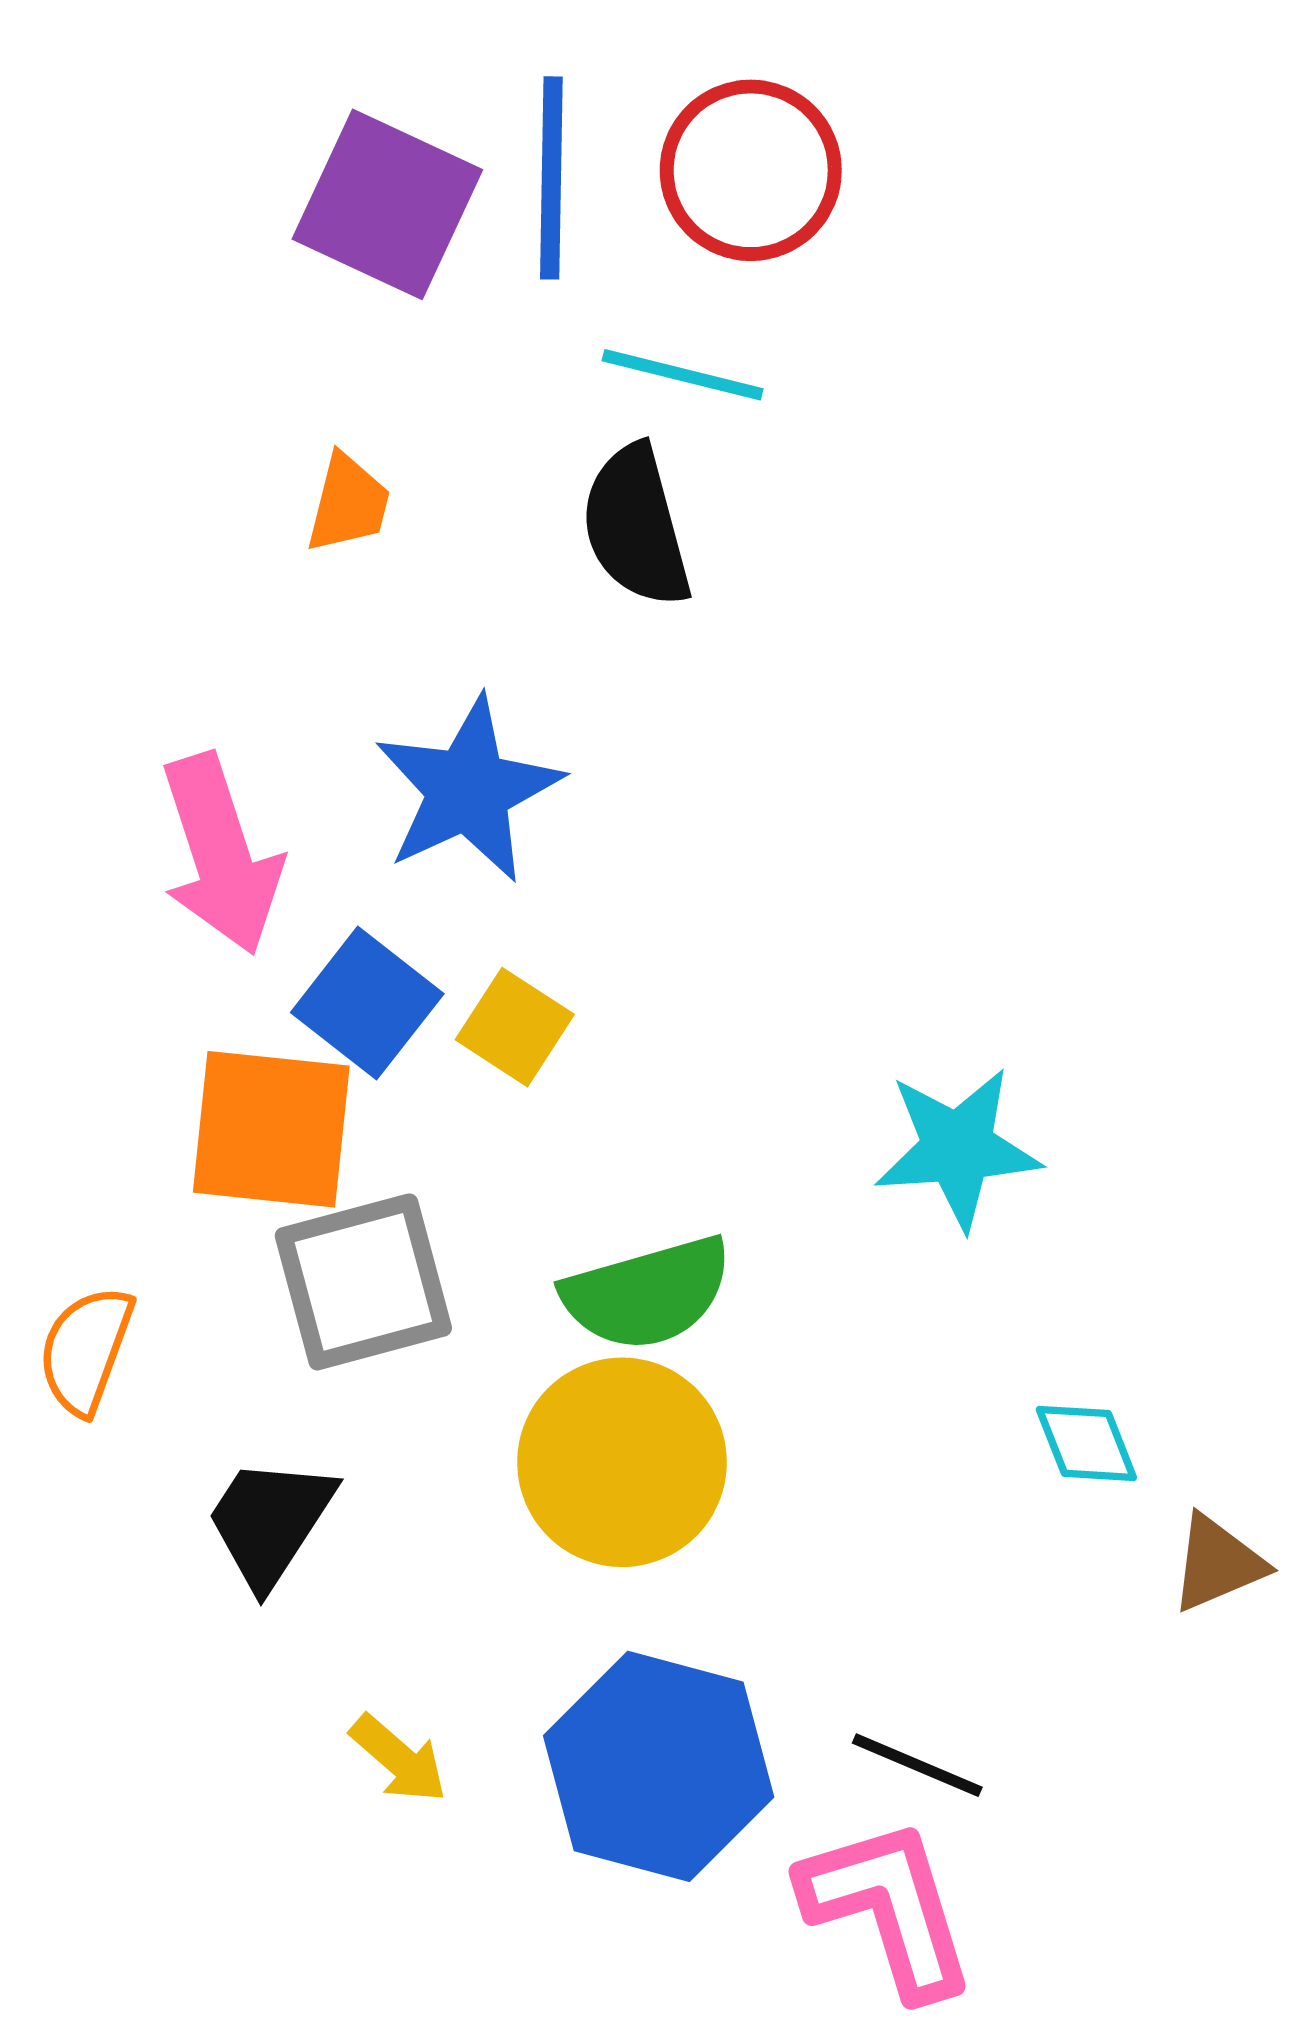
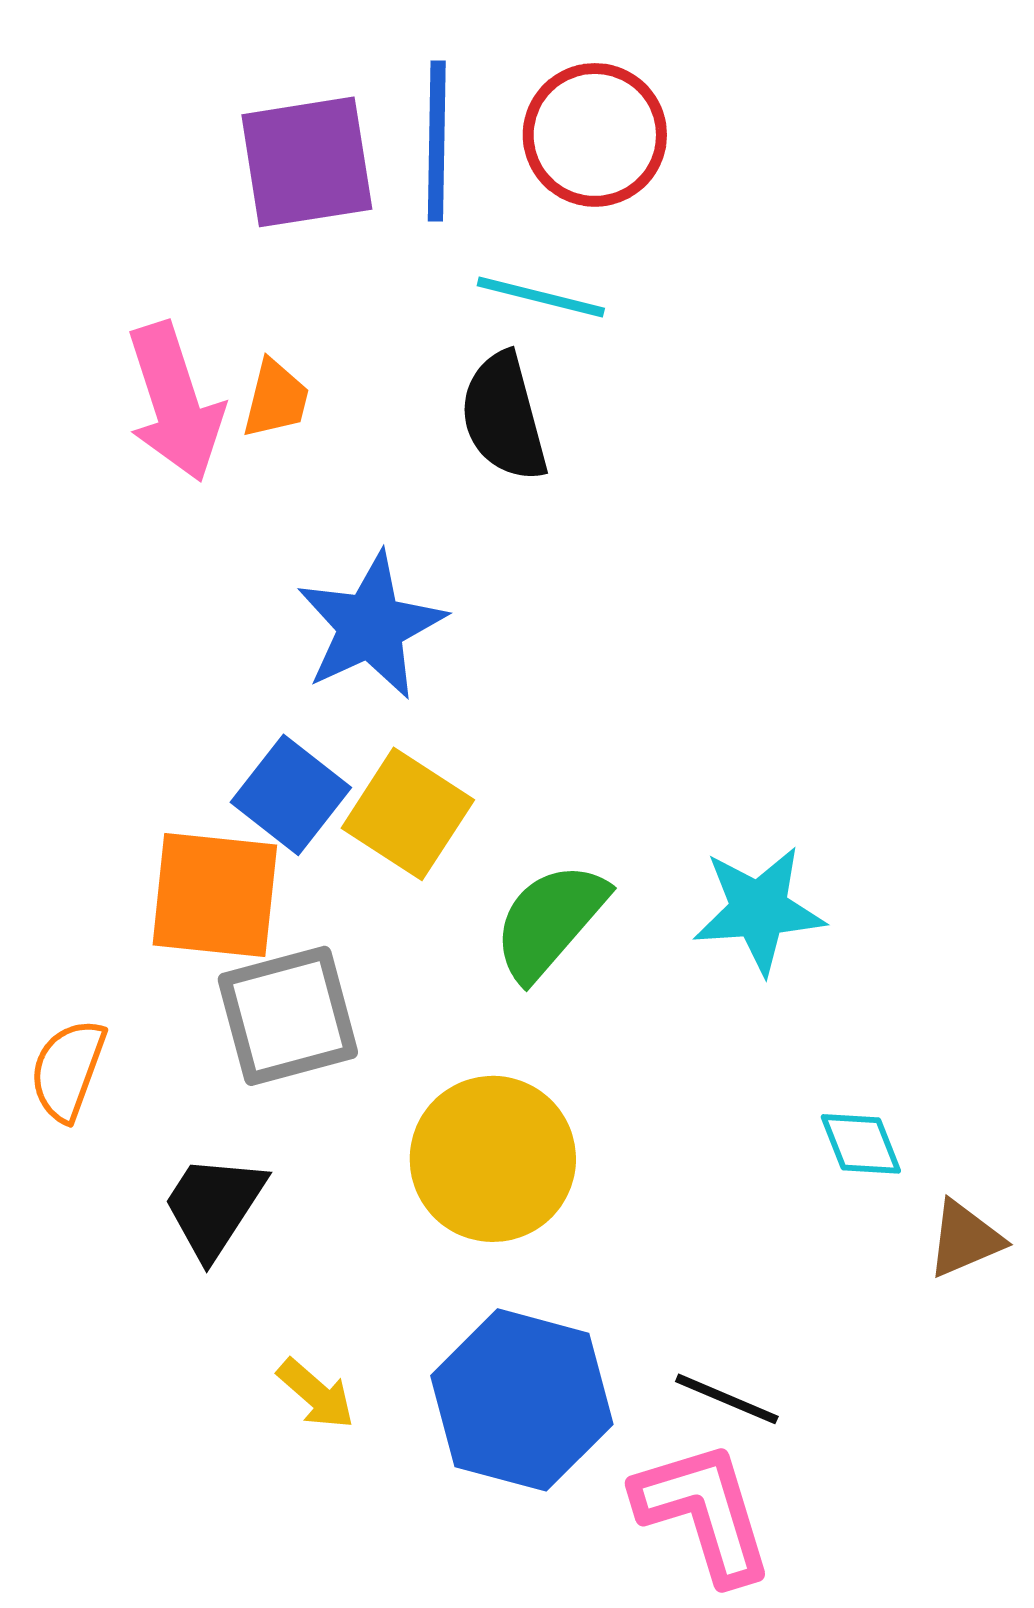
purple square: (387, 204) -> (307, 162), turned -34
pink arrow: (221, 854) -> (175, 402), moved
yellow square: (515, 1027) -> (408, 814), size x1.4
green semicircle: (647, 1293) -> (550, 921), moved, turned 147

